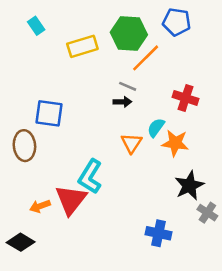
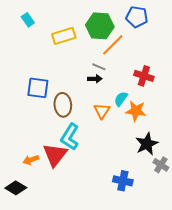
brown ellipse: (24, 146) -> (63, 105), moved

